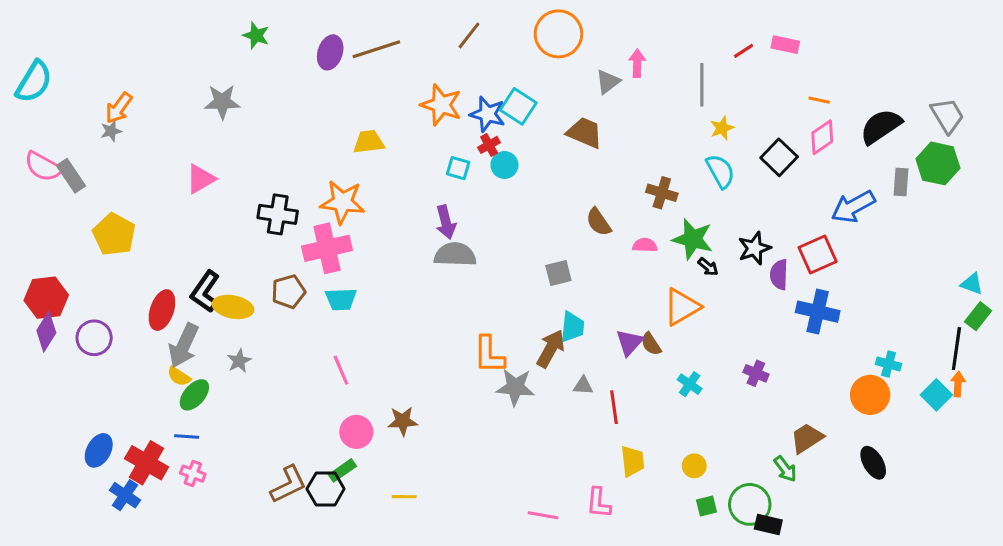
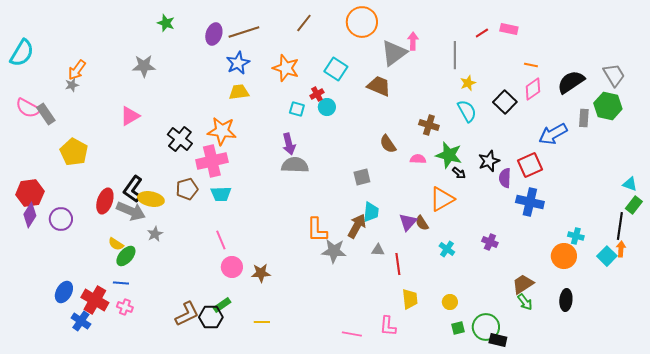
gray triangle: (608, 82) -> (394, 53), size x1.6
blue star: (487, 114) -> (238, 63), moved, turned 30
black cross: (278, 214) -> (180, 139), turned 30
gray arrow: (184, 346) -> (131, 211), moved, turned -92
pink circle: (356, 432) -> (232, 267), moved
black ellipse: (873, 463) -> (566, 300), turned 35
green arrow: (785, 469) -> (525, 302), moved

